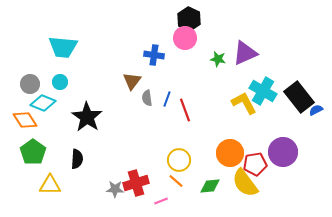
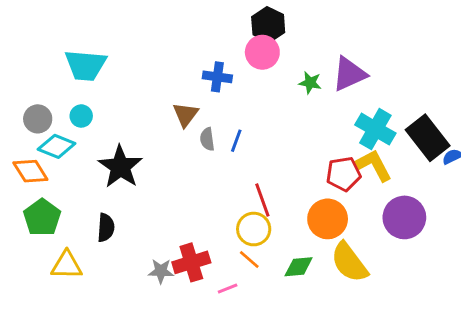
yellow L-shape: (244, 103) -> (374, 165), moved
red line: (185, 110) -> (262, 200), moved
red pentagon: (255, 164) -> (344, 174), moved

